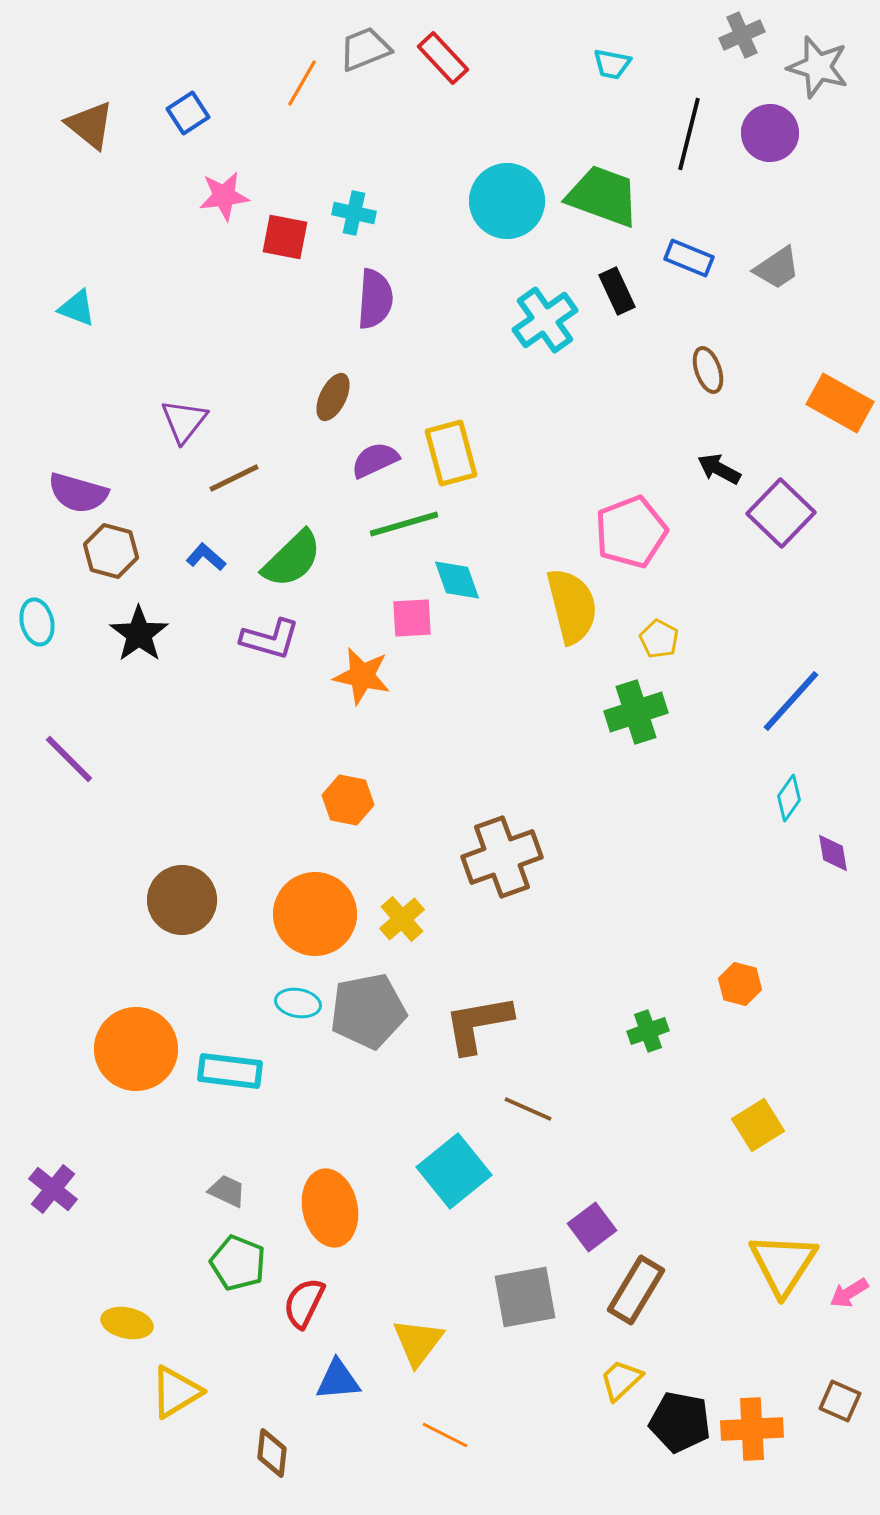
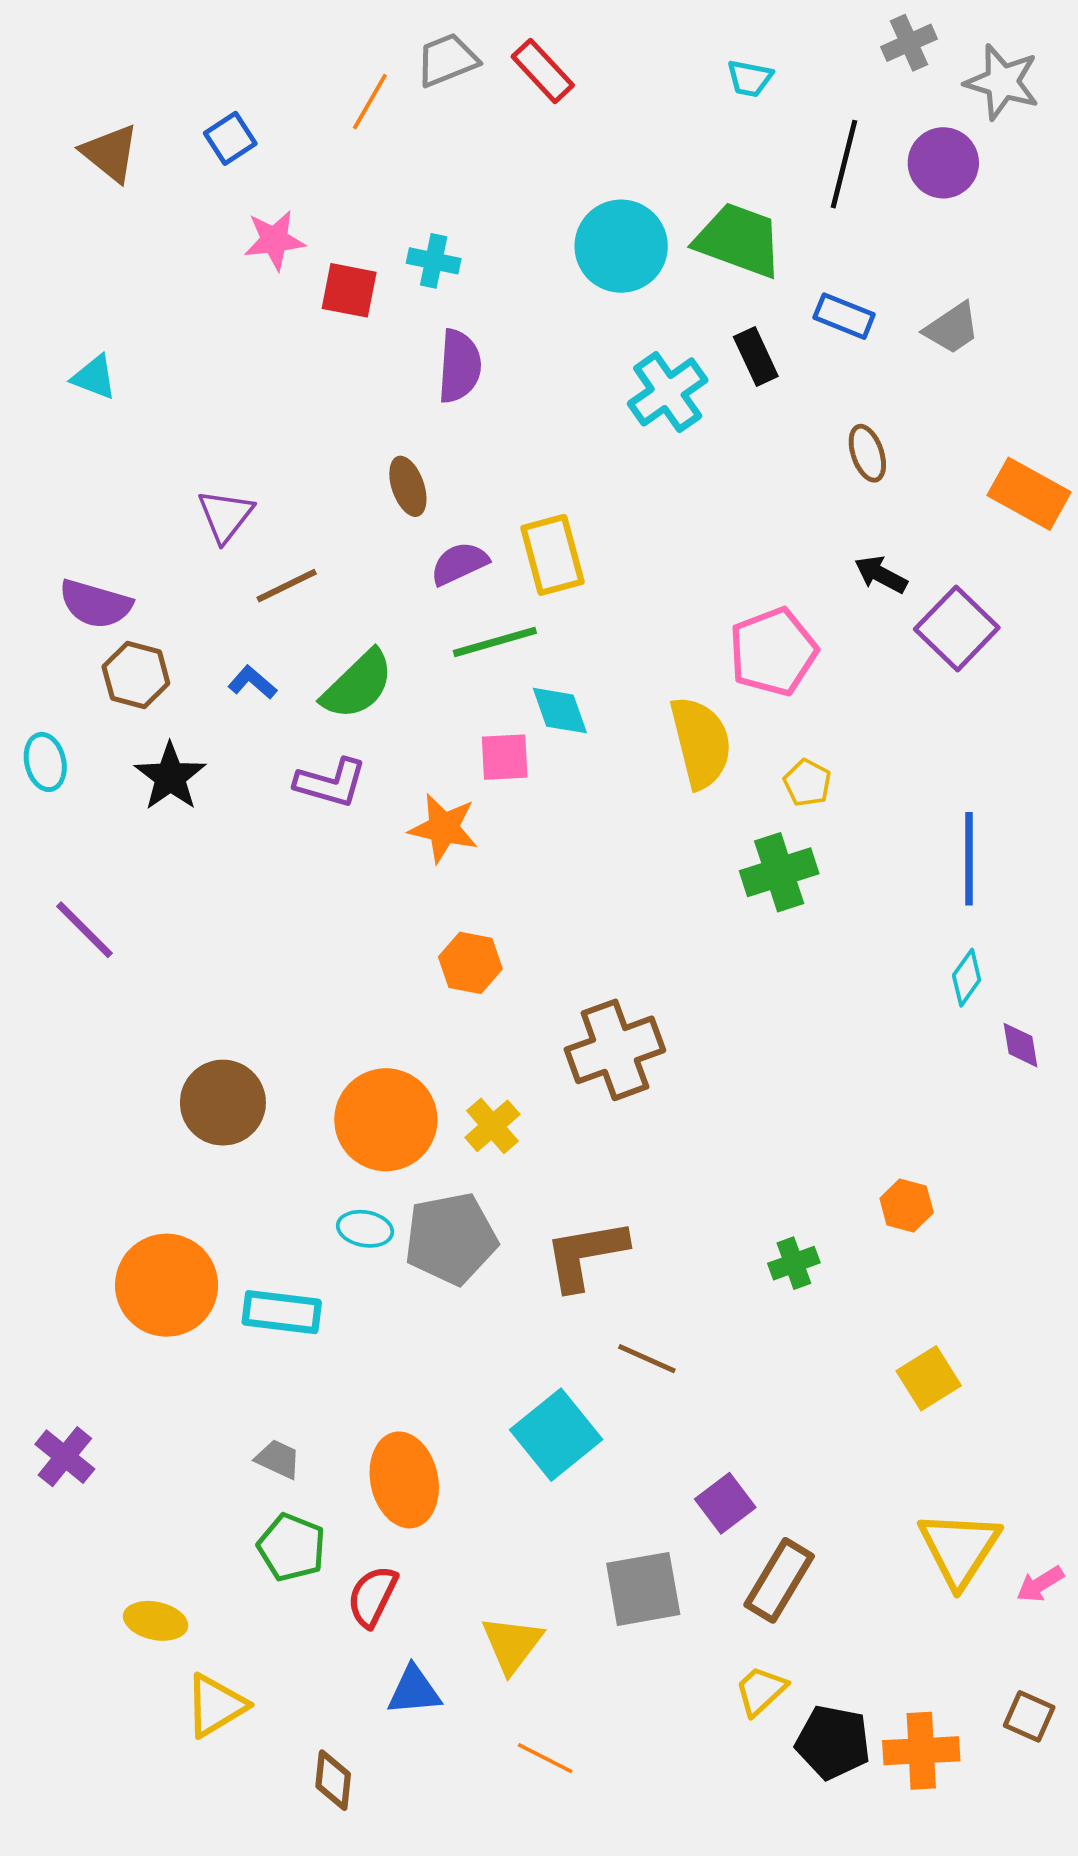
brown ellipse: (333, 397) -> (408, 486), turned -45
blue line: (791, 701) -> (969, 859), turned -42
orange hexagon: (348, 800) -> (470, 963), moved

